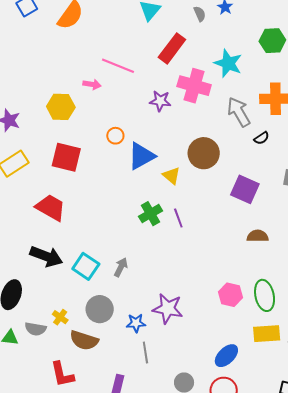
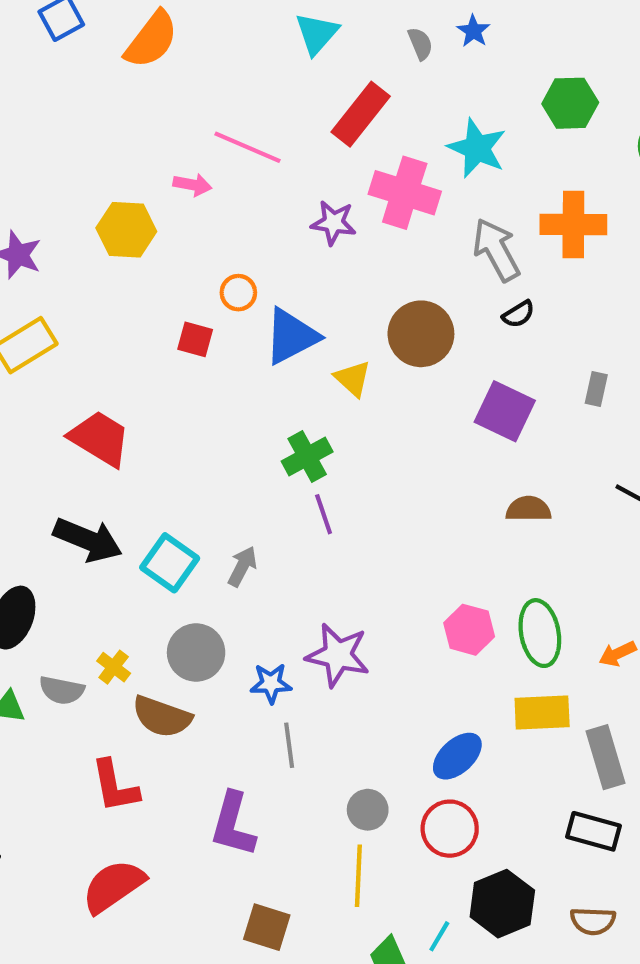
black semicircle: (261, 138) -> (518, 314), moved
red square: (66, 157) -> (195, 339), moved, size x0.6
purple line: (178, 218) -> (324, 514), moved

